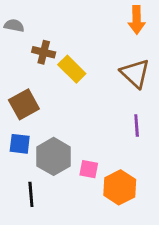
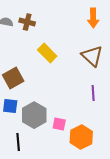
brown cross: (44, 52) -> (27, 22), moved

